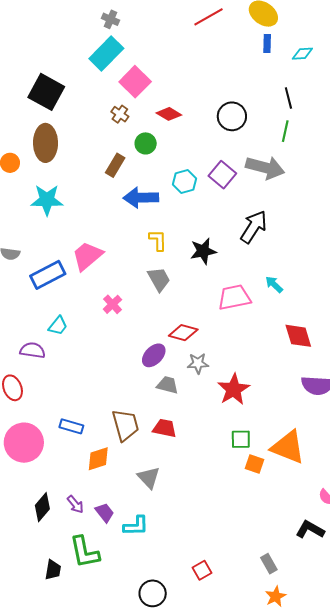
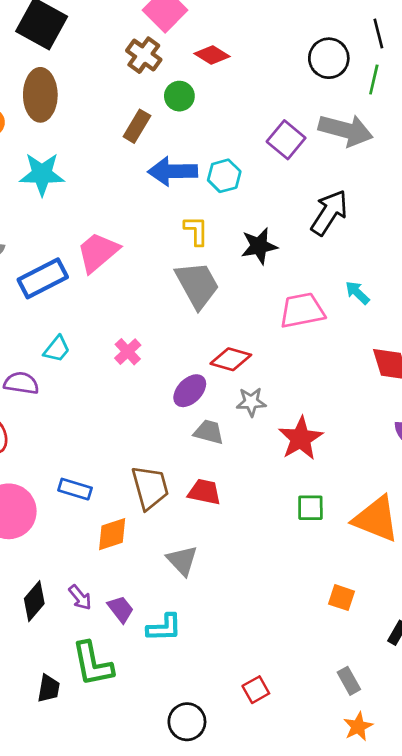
brown cross: (120, 114) -> (144, 55), size x1.4
black circle: (232, 116) -> (329, 58), moved
cyan hexagon: (184, 182) -> (224, 176), moved
gray trapezoid: (159, 279) -> (197, 285), size x1.4
pink cross: (112, 304) -> (128, 352), moved
orange square: (254, 464) -> (341, 598), moved

